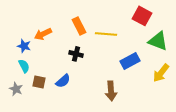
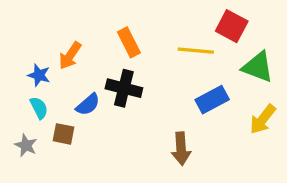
orange arrow: (43, 34) -> (70, 56), turned -30
yellow line: (106, 34) -> (196, 51), moved
black cross: (76, 54) -> (124, 88), size x1.5
blue semicircle: (63, 81) -> (88, 105), moved

